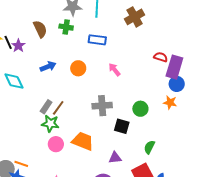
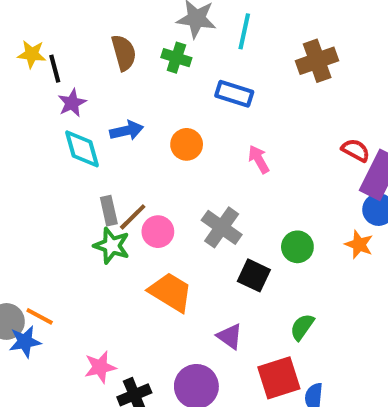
purple star: (18, 46) -> (72, 103), moved
cyan diamond: (14, 81) -> (82, 149), moved
gray cross: (102, 106) -> (222, 227), turned 30
gray rectangle: (46, 107) -> (109, 211), turned -56
pink circle: (56, 144) -> (158, 232), moved
purple triangle: (115, 158) -> (230, 336), turned 32

